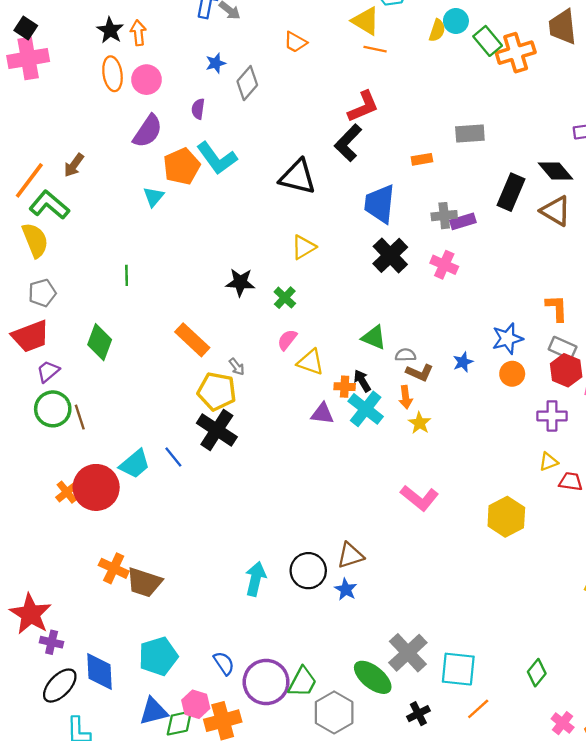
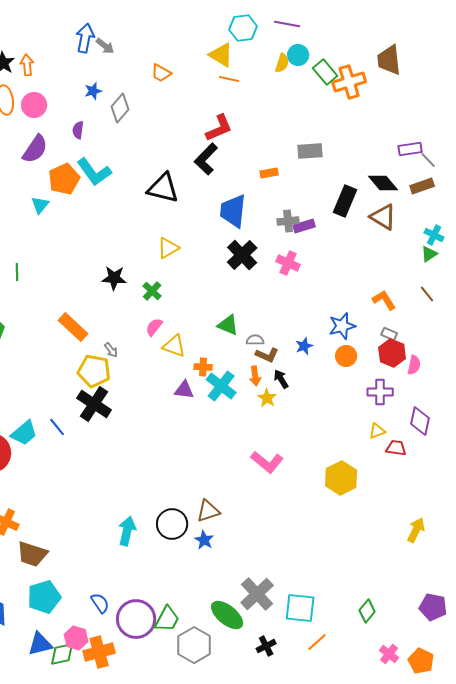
orange L-shape: (557, 308) -> (384, 300), turned -30
gray rectangle: (563, 348) -> (389, 334), size x0.7
black arrow: (362, 381) -> (281, 379), moved
brown trapezoid: (144, 582) -> (32, 554), moved

